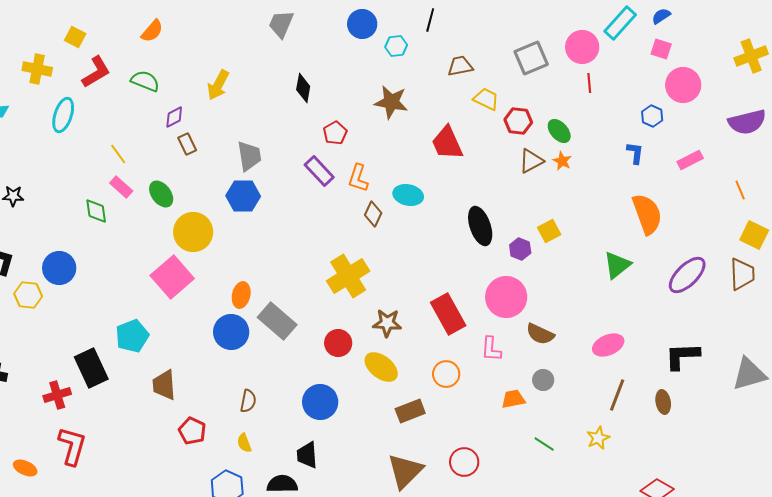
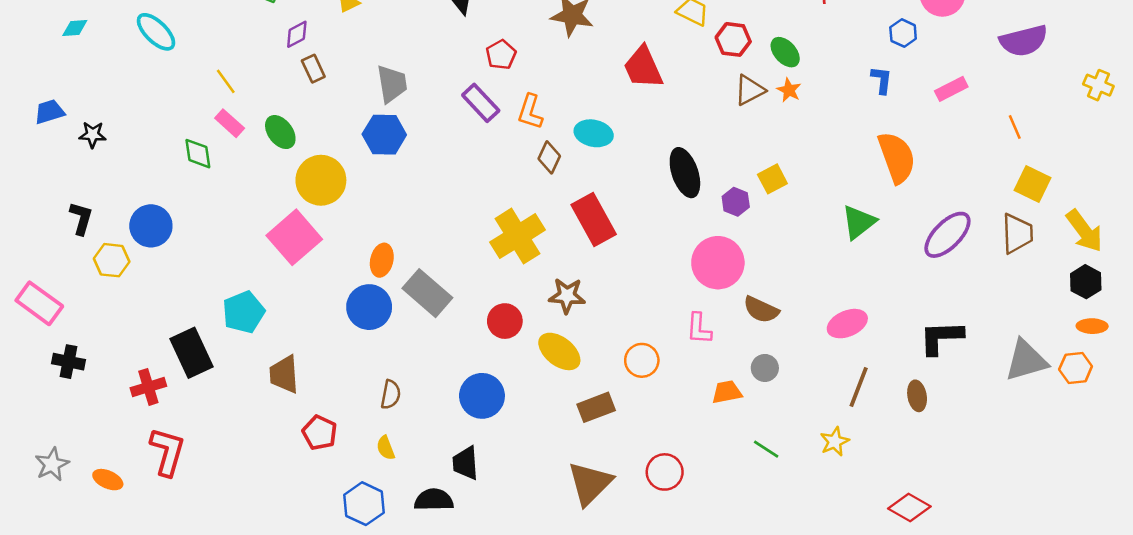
cyan ellipse: (63, 115) -> (156, 32), turned -64
red rectangle: (448, 314) -> (594, 220), moved

